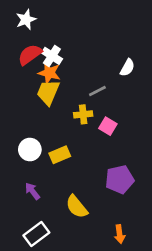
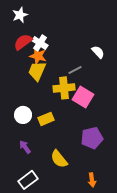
white semicircle: (127, 68) -> (98, 52), turned -72
yellow cross: (83, 114) -> (64, 88), size x1.5
pink square: (108, 126) -> (83, 97), size x1.5

